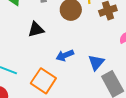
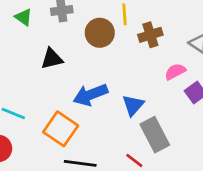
blue arrow: (65, 55) -> (90, 95), size x1.4

